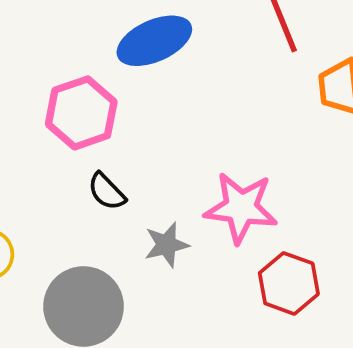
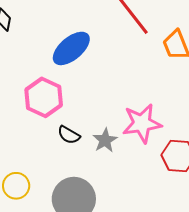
gray star: (166, 245) -> (105, 140), moved

